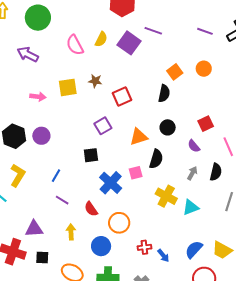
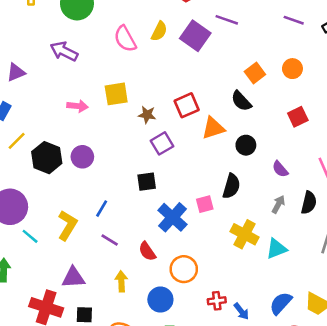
brown star: (95, 81) -> (147, 115), moved
black semicircle: (164, 93) -> (241, 101), turned 126
red square: (206, 124) -> (298, 117), moved
orange triangle: (139, 137) -> (213, 128), moved
yellow L-shape: (18, 175) -> (67, 225), moved

